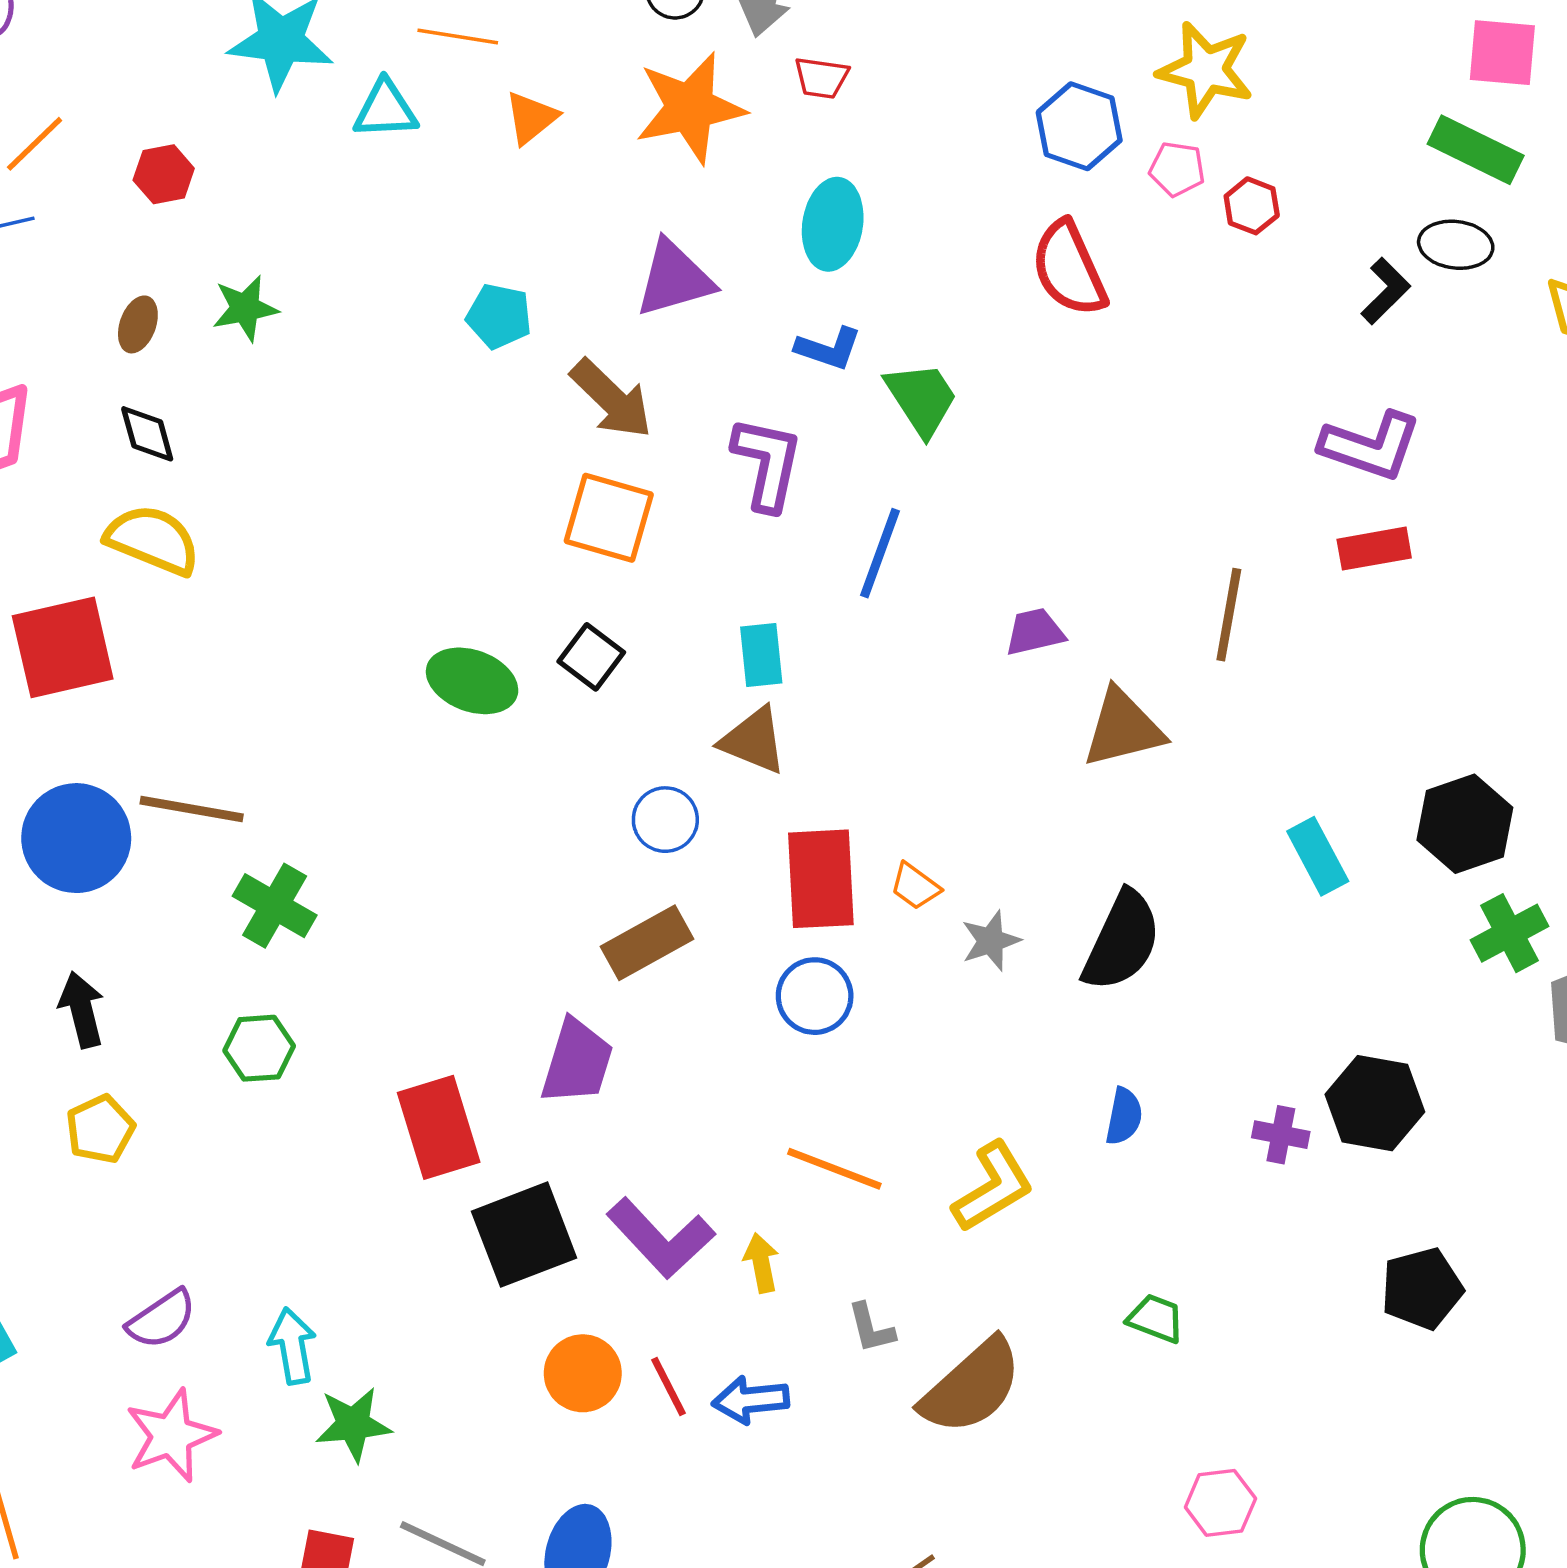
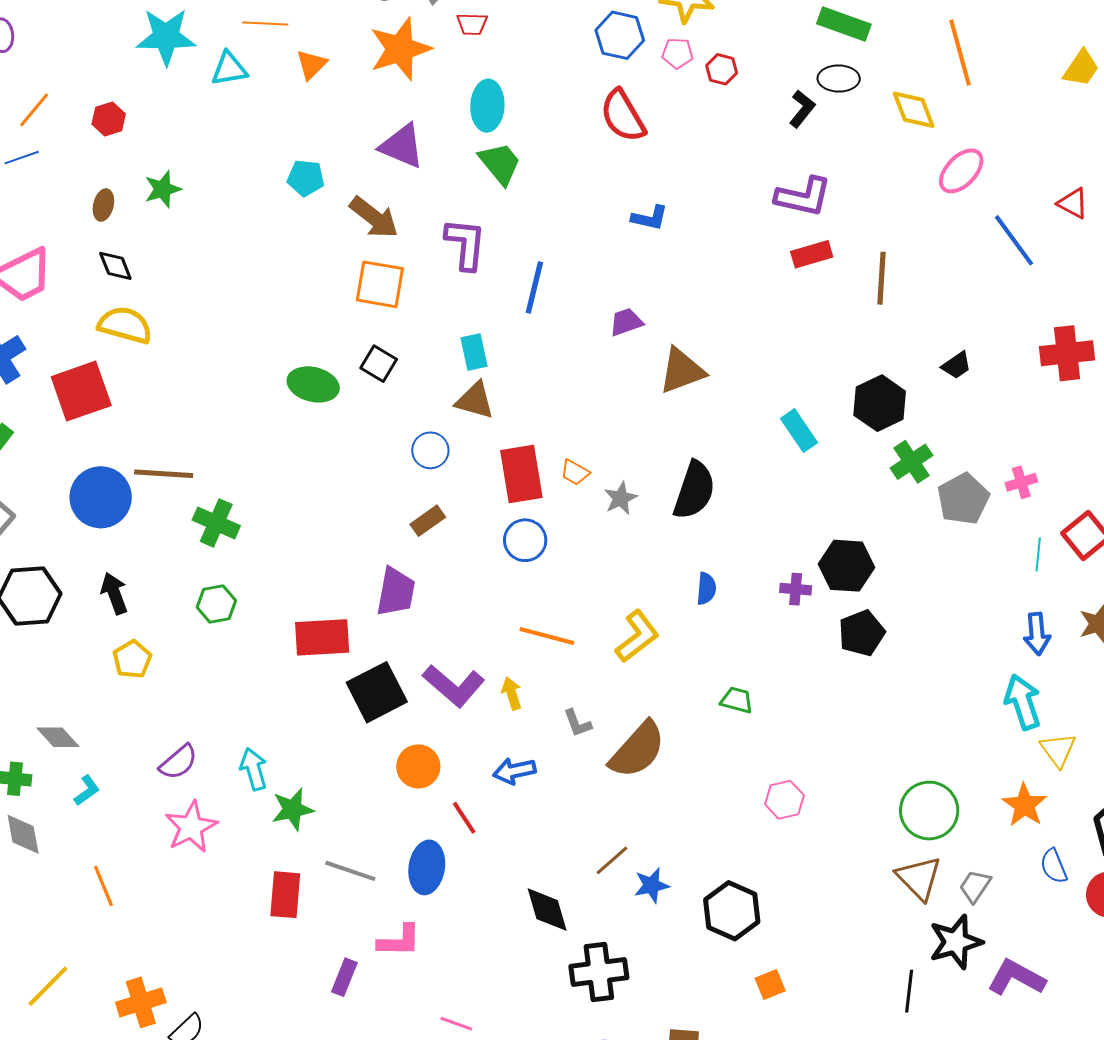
purple triangle: (674, 279) -> (402, 146), turned 45
blue L-shape: (829, 349) -> (650, 218), moved
green trapezoid: (922, 399) -> (500, 163), moved
brown line: (1229, 615) -> (881, 278), moved
brown rectangle: (647, 943) -> (428, 521), size x0.7
red rectangle: (439, 1127) -> (322, 637), turned -70
black pentagon: (1422, 1289) -> (862, 633), moved
red line: (668, 1387) -> (464, 818), moved

